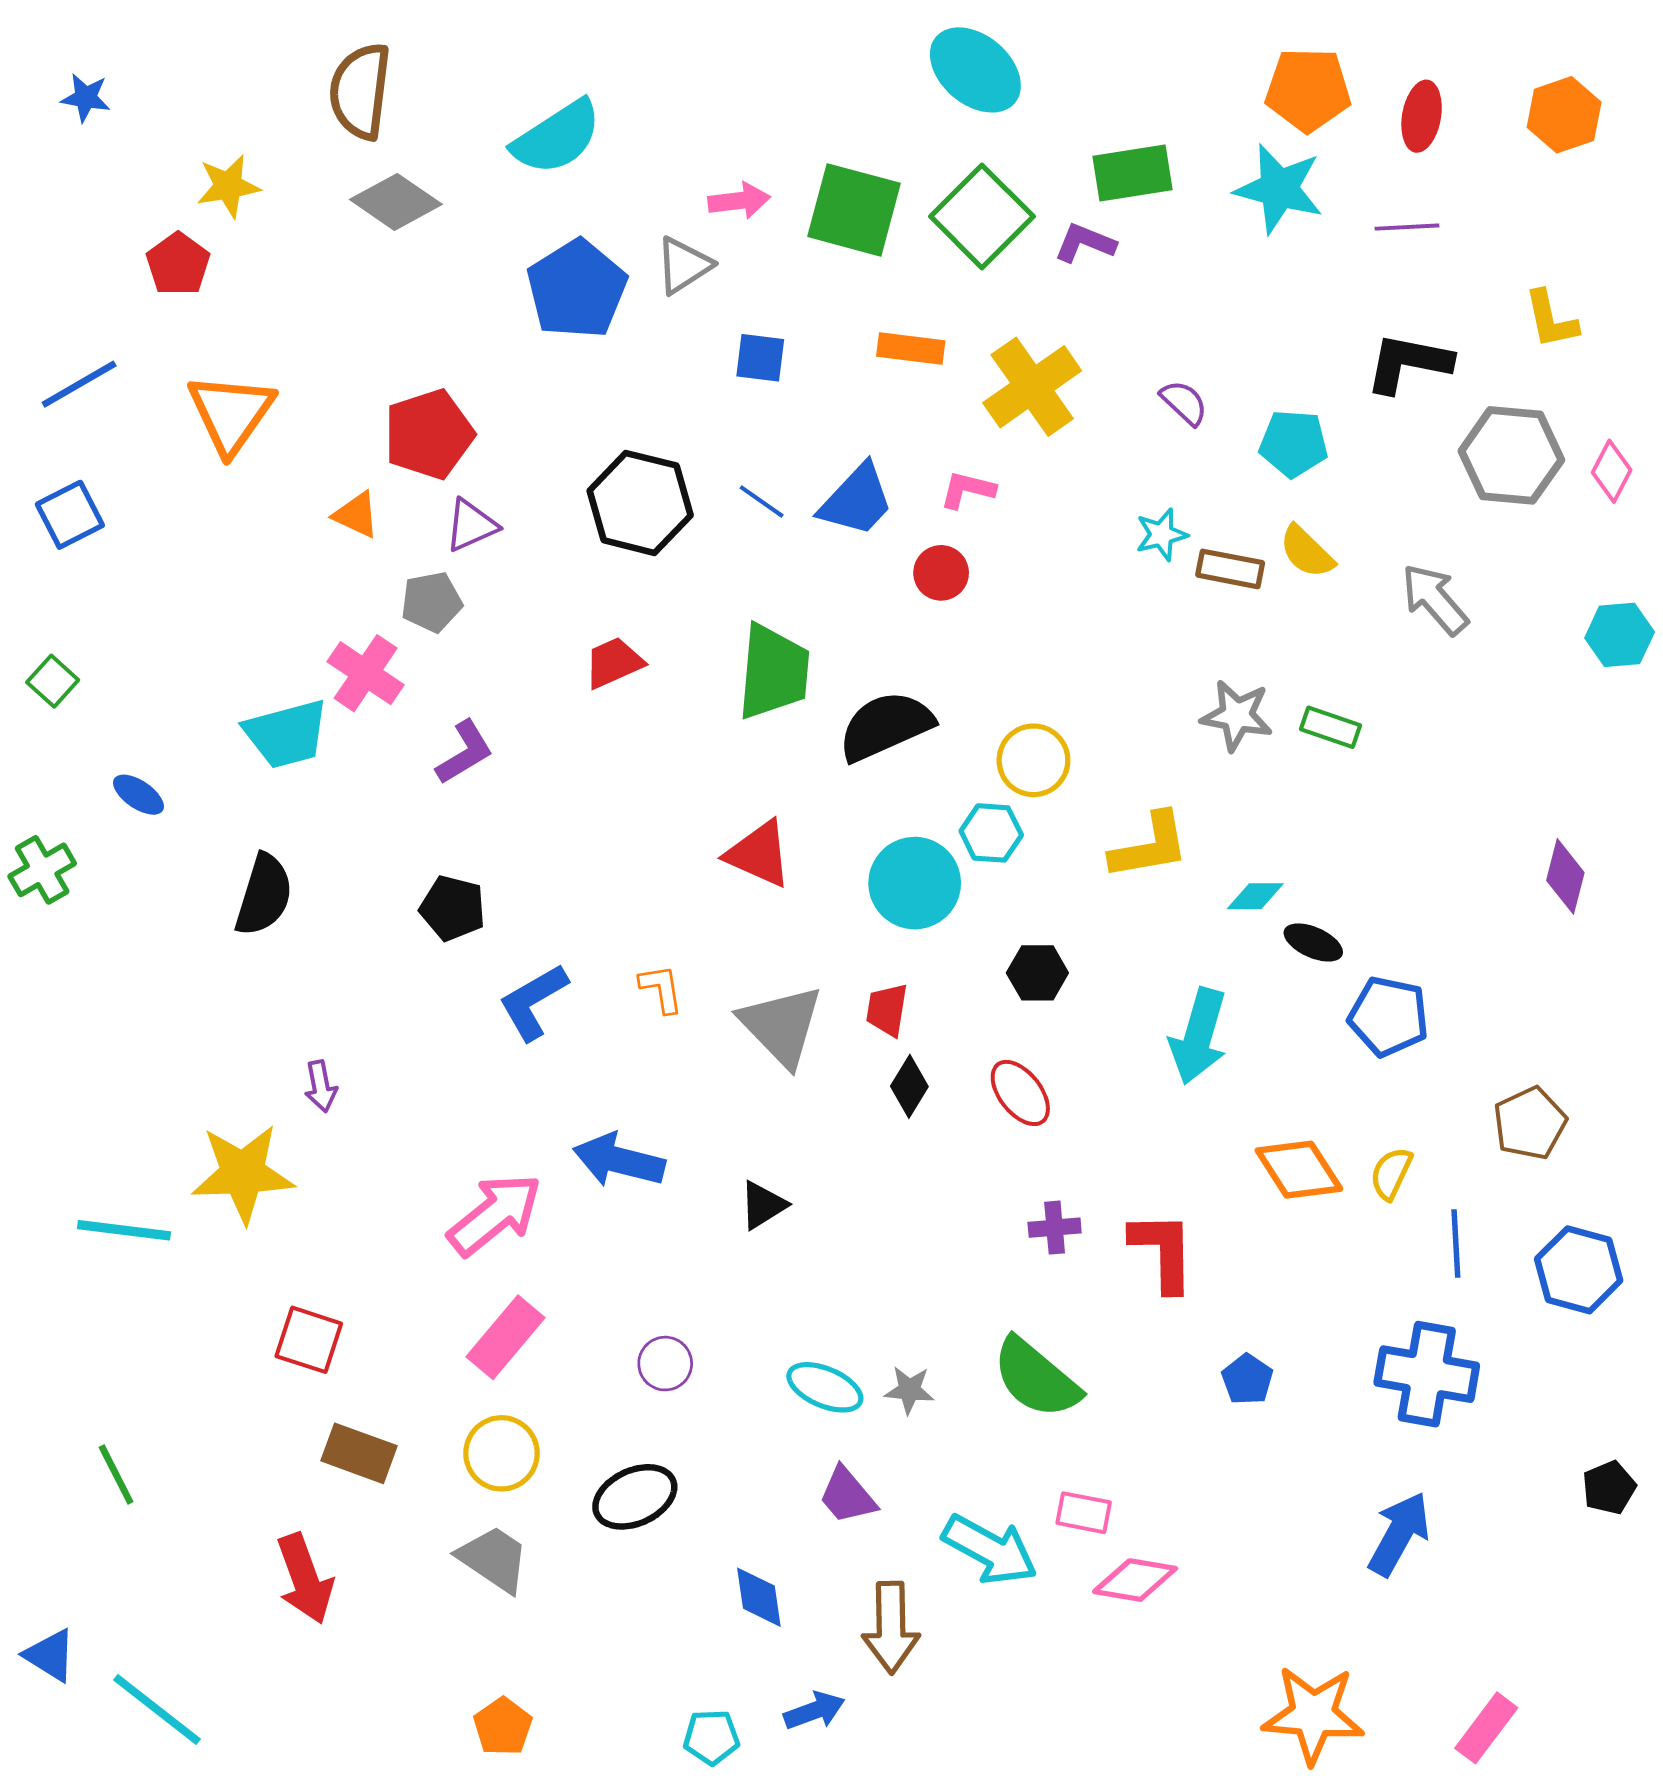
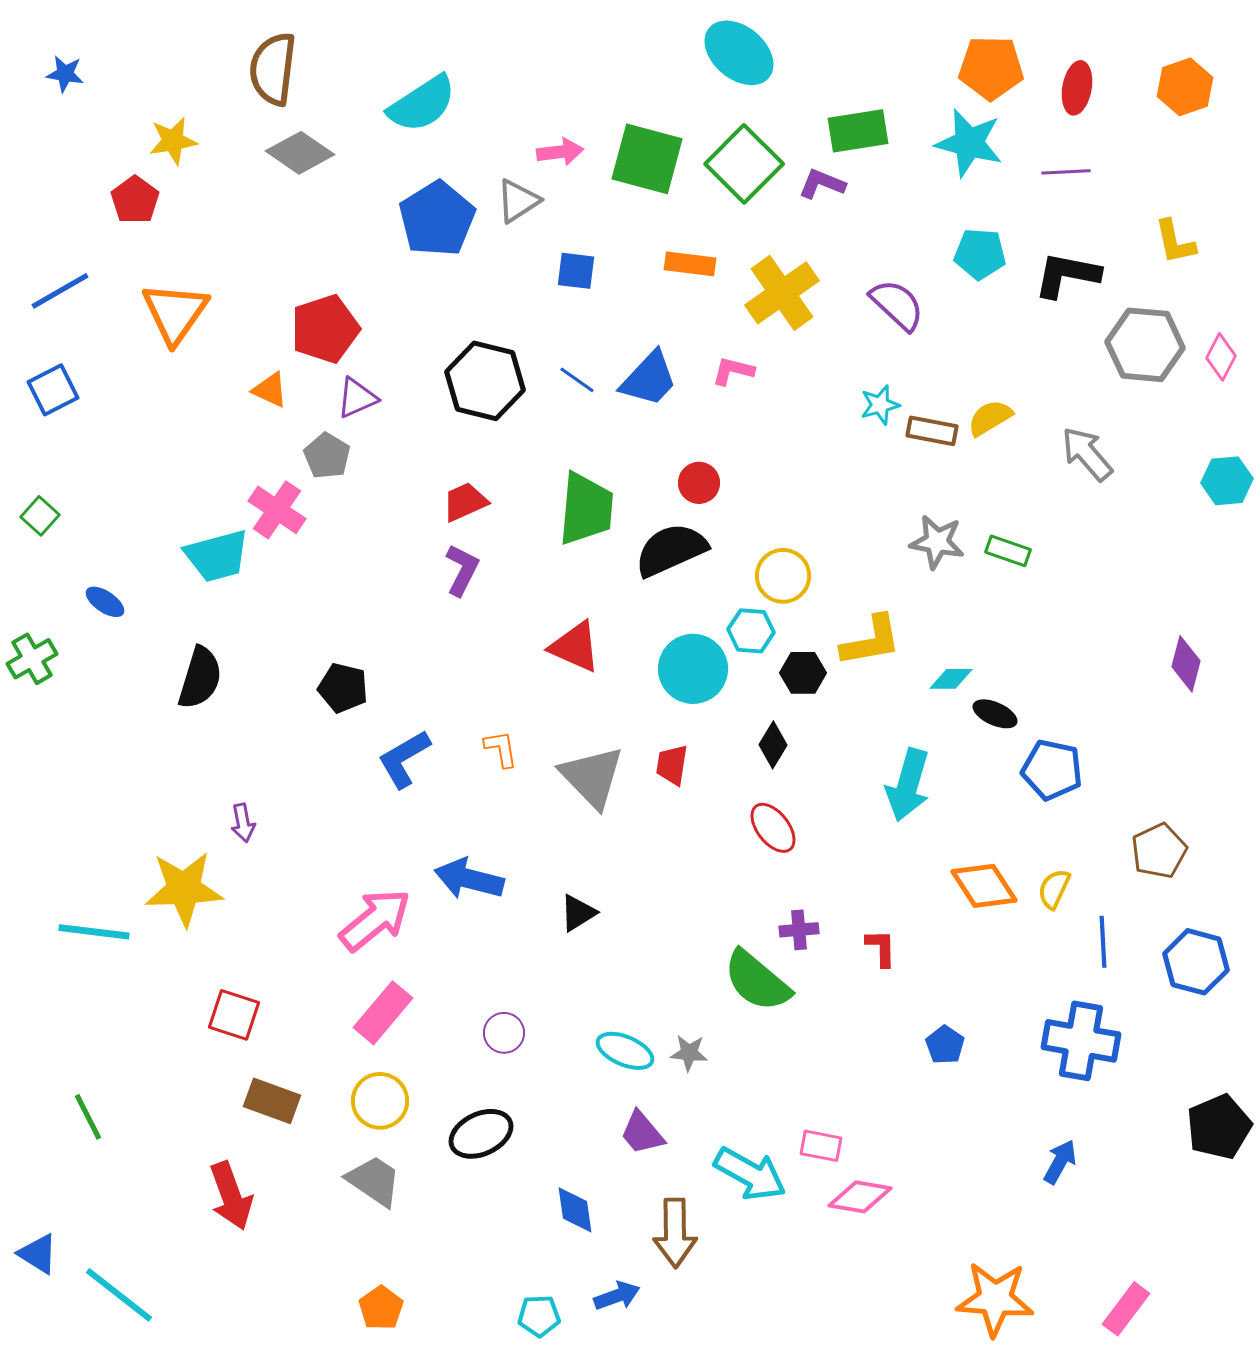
purple semicircle: (1184, 403) -> (897, 305), size x1.5
cyan pentagon: (1294, 444) -> (980, 254), moved
yellow semicircle: (1307, 552) -> (990, 418), turned 105
red circle: (941, 573) -> (699, 483), moved
gray pentagon: (432, 602) -> (327, 456), turned -30
purple L-shape: (465, 752) -> (462, 570), moved, turned -32
black hexagon: (1037, 973) -> (803, 673), moved
black diamond: (909, 1086) -> (773, 745), moved
red L-shape: (1163, 1251) -> (881, 948), size x0.6
green semicircle: (1036, 1378) -> (757, 981), moved
black pentagon: (1609, 1488) -> (1219, 1127), size x1.6
blue arrow: (1399, 1534) -> (1060, 1162), size x0.7

